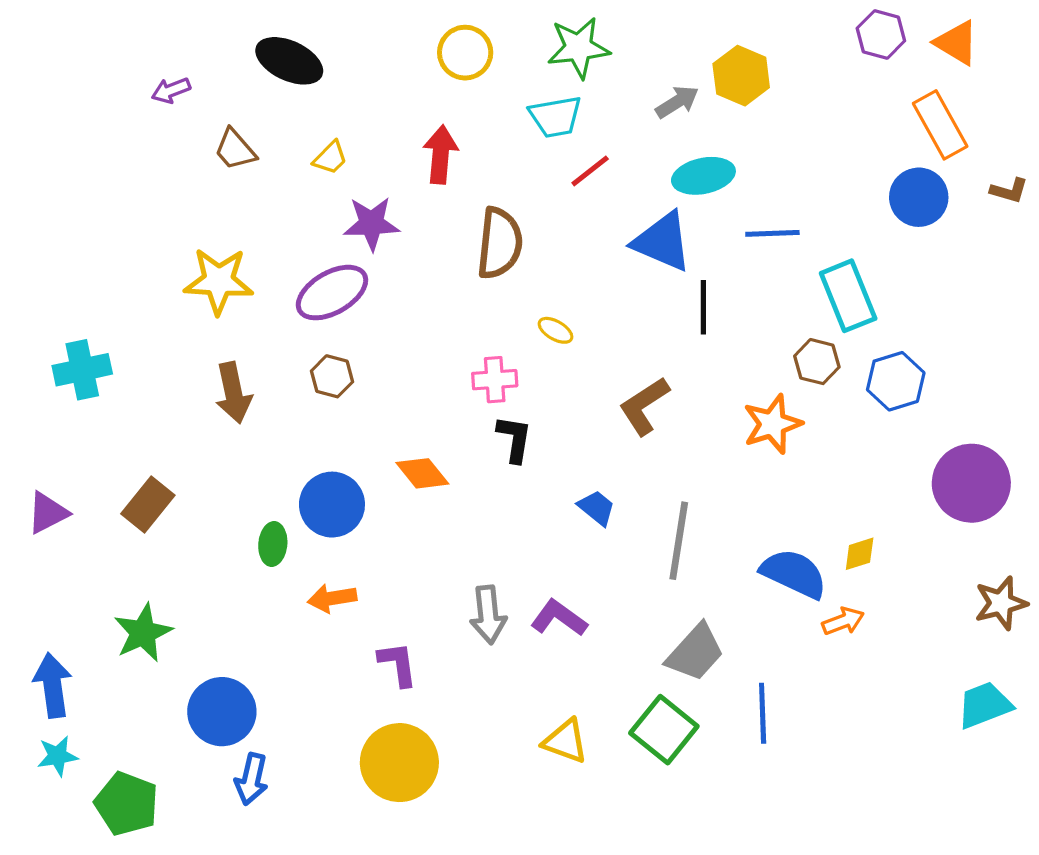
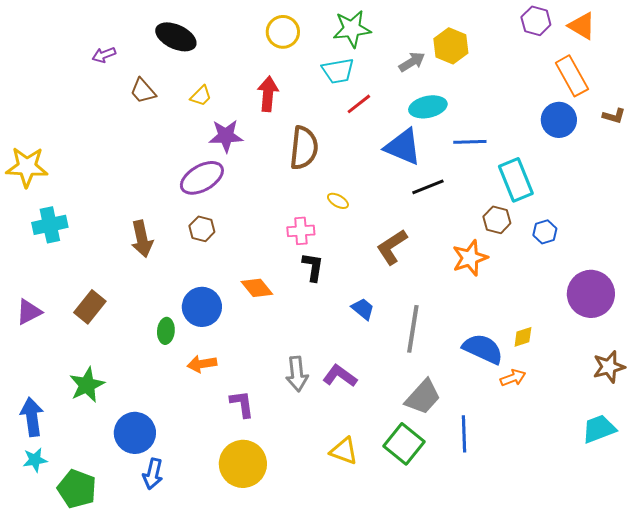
yellow star: (219, 281) -> (27, 167), moved
black line: (703, 307) -> (428, 187), turned 68
blue hexagon: (896, 381) -> (545, 232), size x0.7

